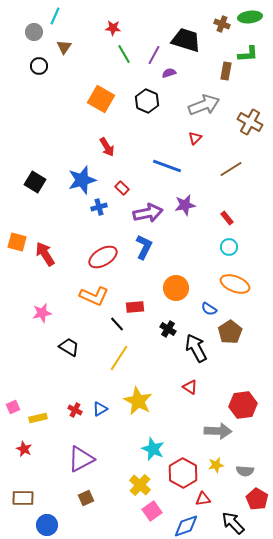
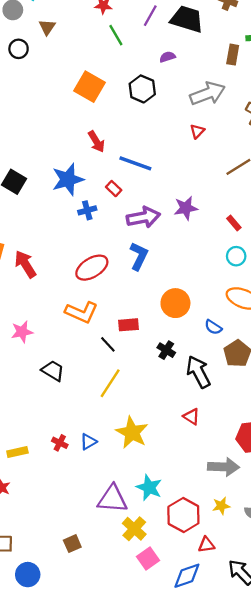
purple line: (154, 55) -> (150, 16), moved
blue line: (167, 166) -> (135, 163), moved
purple triangle: (81, 459) -> (112, 499), moved, turned 32

